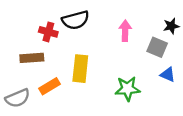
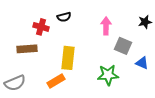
black semicircle: (76, 20) -> (64, 17), size x0.6
gray square: (157, 47) -> (123, 46), moved
orange rectangle: (50, 86) -> (56, 81), moved

